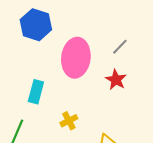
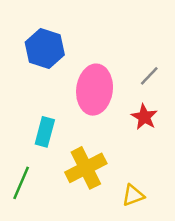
yellow cross: (69, 121) -> (86, 168), size x1.8

